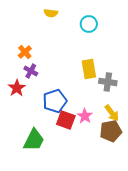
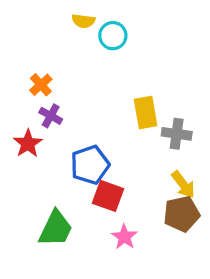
cyan circle: (89, 24) -> (113, 36), moved
pink star: (85, 116) -> (124, 237), moved

